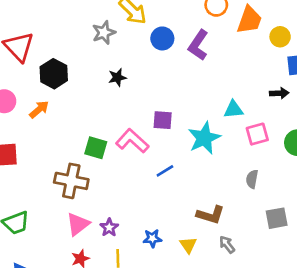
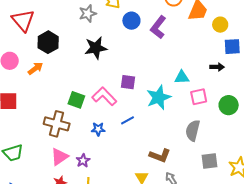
black star: (117, 77) -> (96, 48), size x1.6
gray semicircle: (252, 179) -> (193, 130), size x1.5
blue star: (152, 238) -> (98, 129), moved

